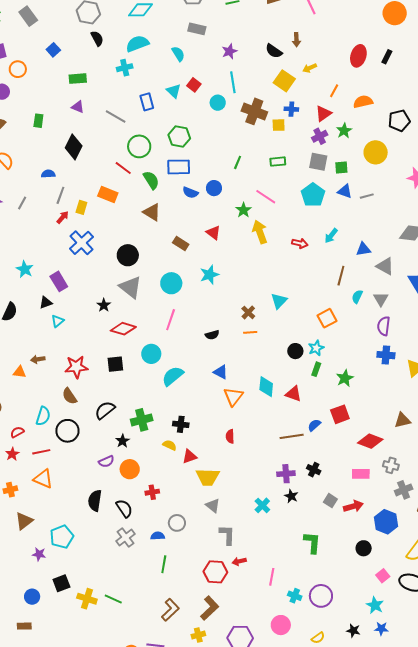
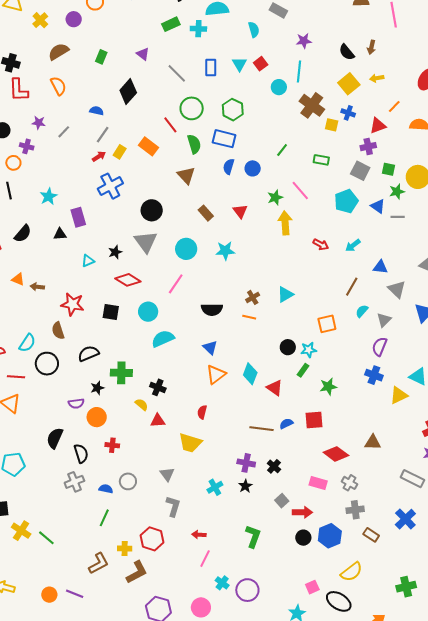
green rectangle: (78, 79) -> (171, 24), moved, turned -36
green star: (344, 131) -> (397, 191), moved
green square: (341, 167) -> (389, 169), moved
blue semicircle: (190, 193) -> (229, 166), turned 70
cyan triangle: (58, 321) -> (88, 261), moved
black semicircle: (212, 335) -> (212, 310), size x1.5
orange triangle: (20, 372) -> (18, 279), moved
yellow trapezoid: (208, 477) -> (190, 443), moved
black circle: (364, 548) -> (303, 538), moved
red arrow: (239, 561) -> (199, 535), moved
yellow cross: (198, 635) -> (125, 549), moved

